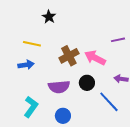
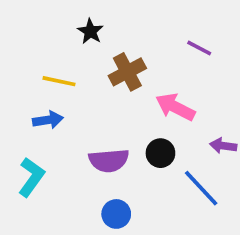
purple line: (118, 40) -> (199, 48), moved, turned 40
brown cross: (69, 56) -> (127, 72), moved
cyan L-shape: (31, 107) -> (31, 177), moved

